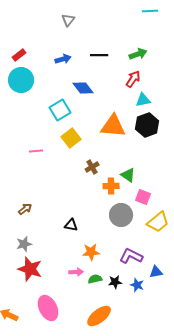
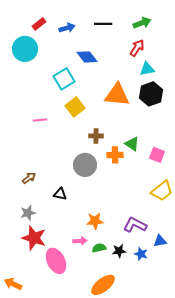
red rectangle: (19, 55) -> (39, 24), moved
brown cross: (92, 167) -> (96, 136), turned 32
pink square: (143, 197) -> (157, 155), moved
gray circle: (121, 215) -> (85, 165), moved
black triangle: (71, 225) -> (60, 194), moved
pink ellipse: (48, 308) -> (56, 261), moved

